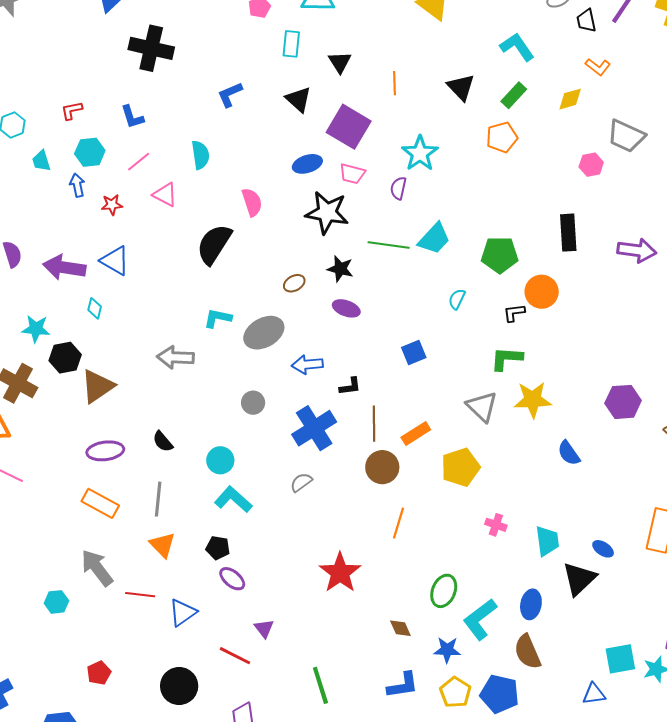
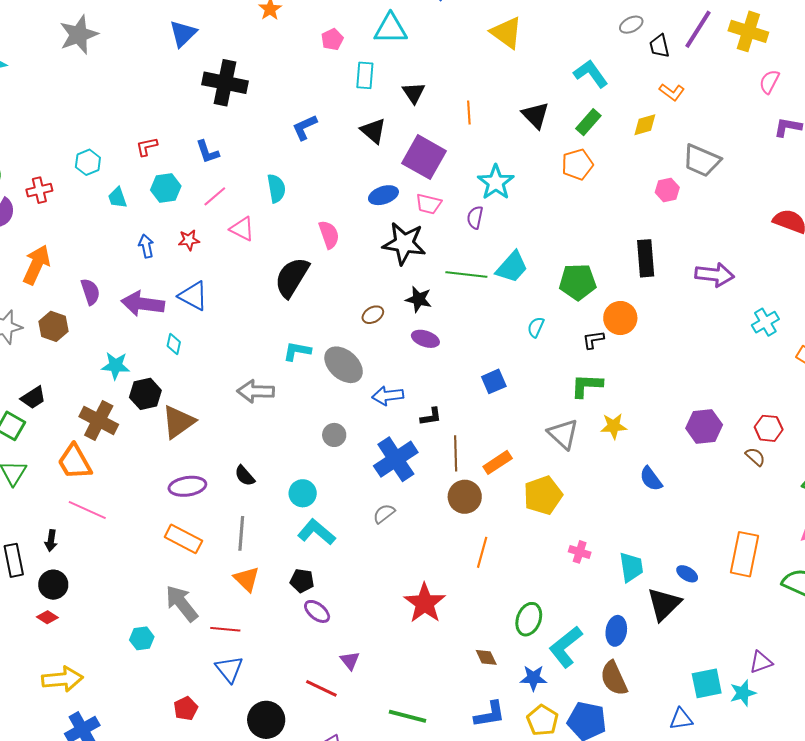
blue arrow: (77, 185) -> (146, 246), moved
gray ellipse: (264, 333) -> (344, 365), turned 72
yellow star: (533, 400) -> (614, 426), size x0.7
blue triangle: (183, 613) -> (229, 669), moved, turned -32
green line: (320, 685) -> (408, 716), turned -57

